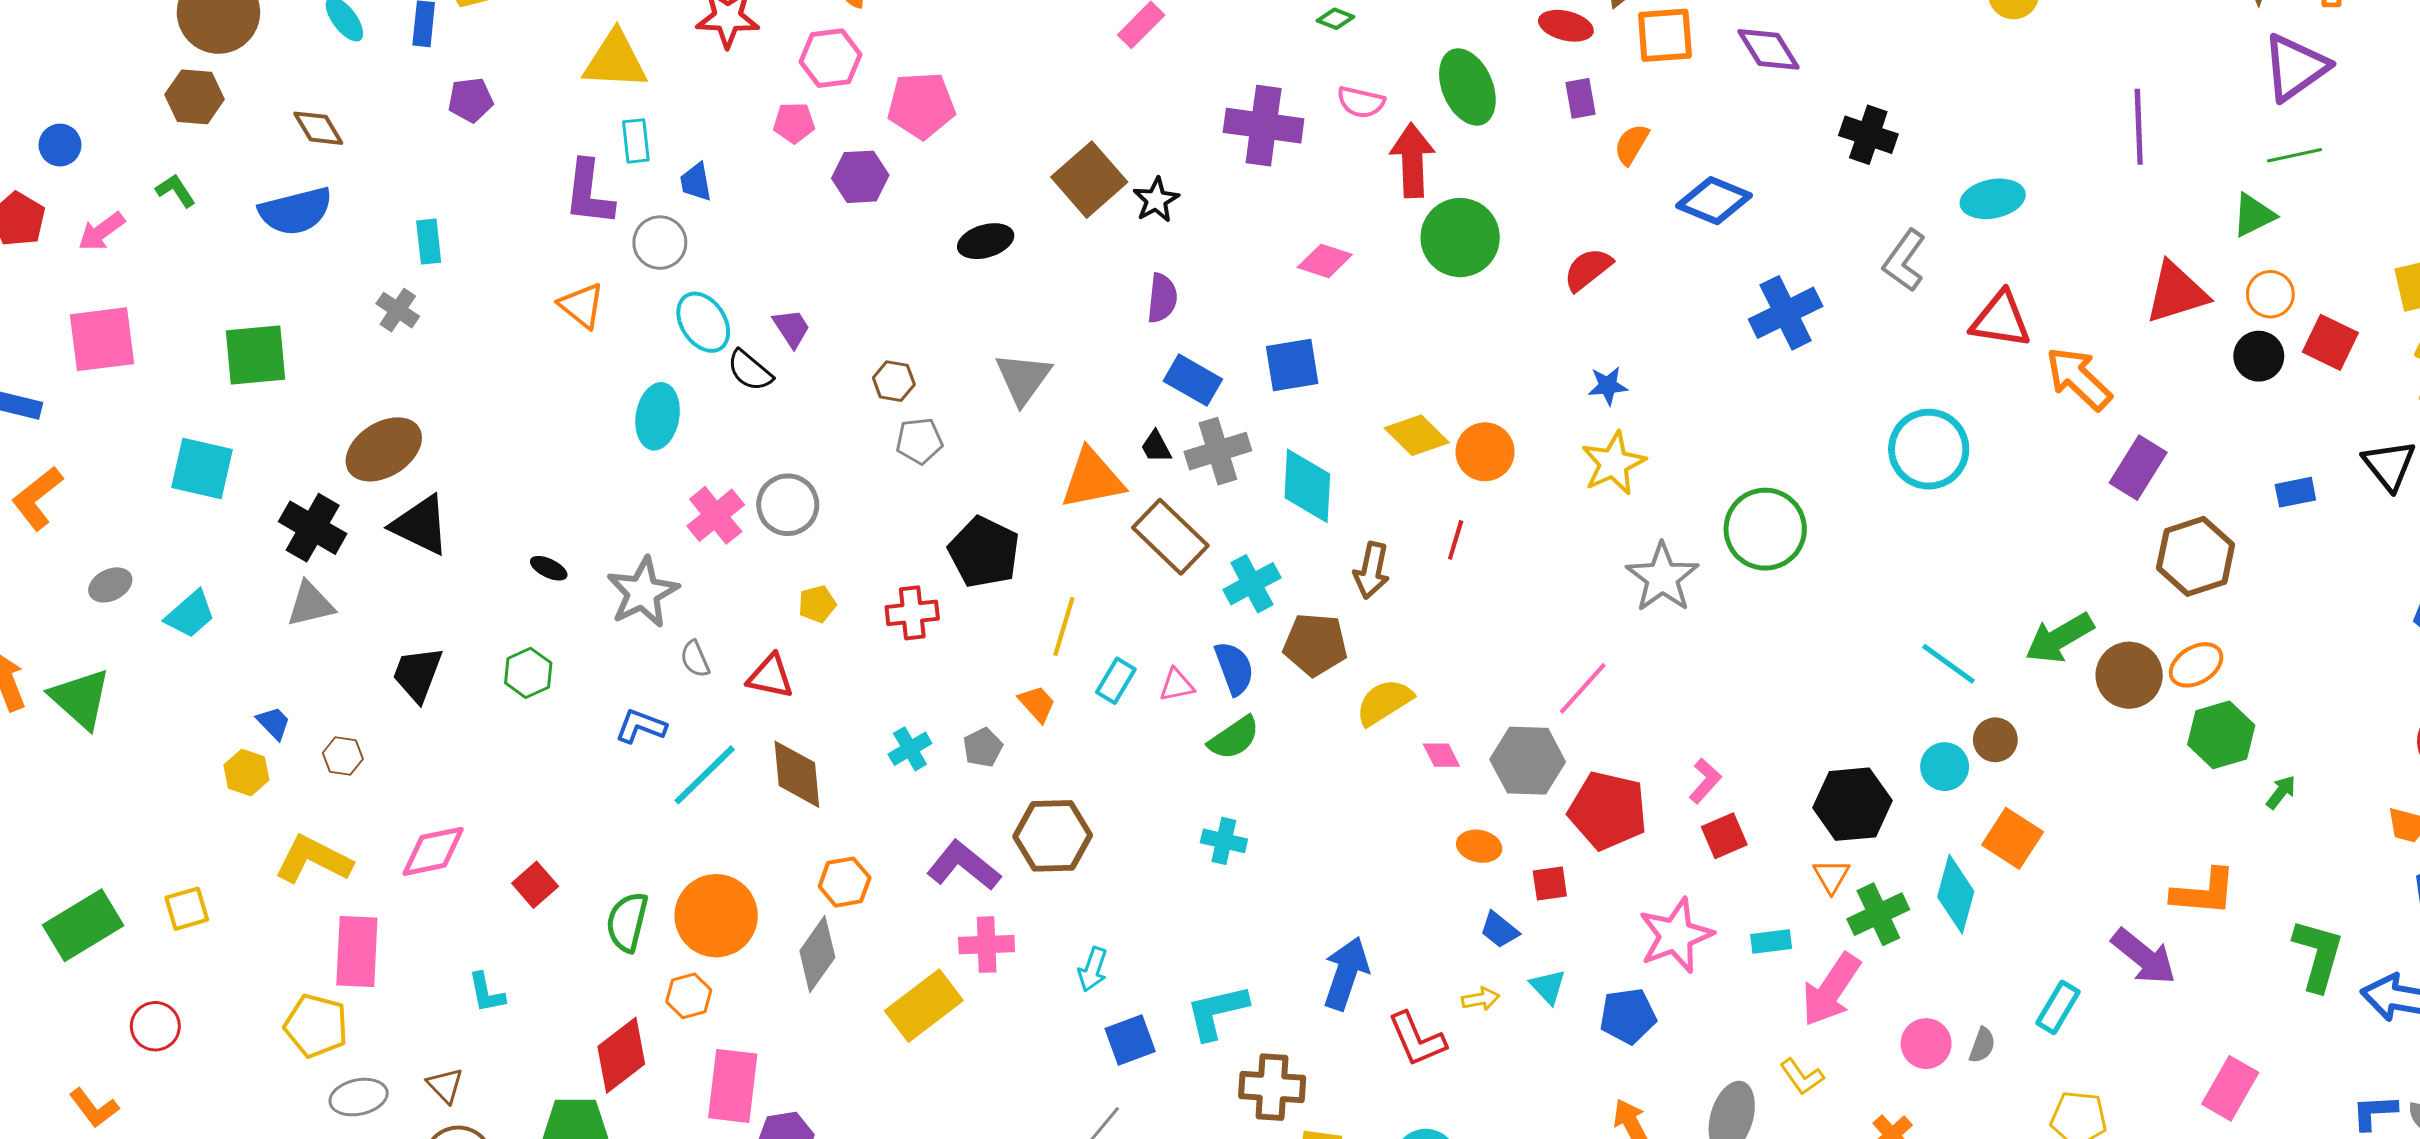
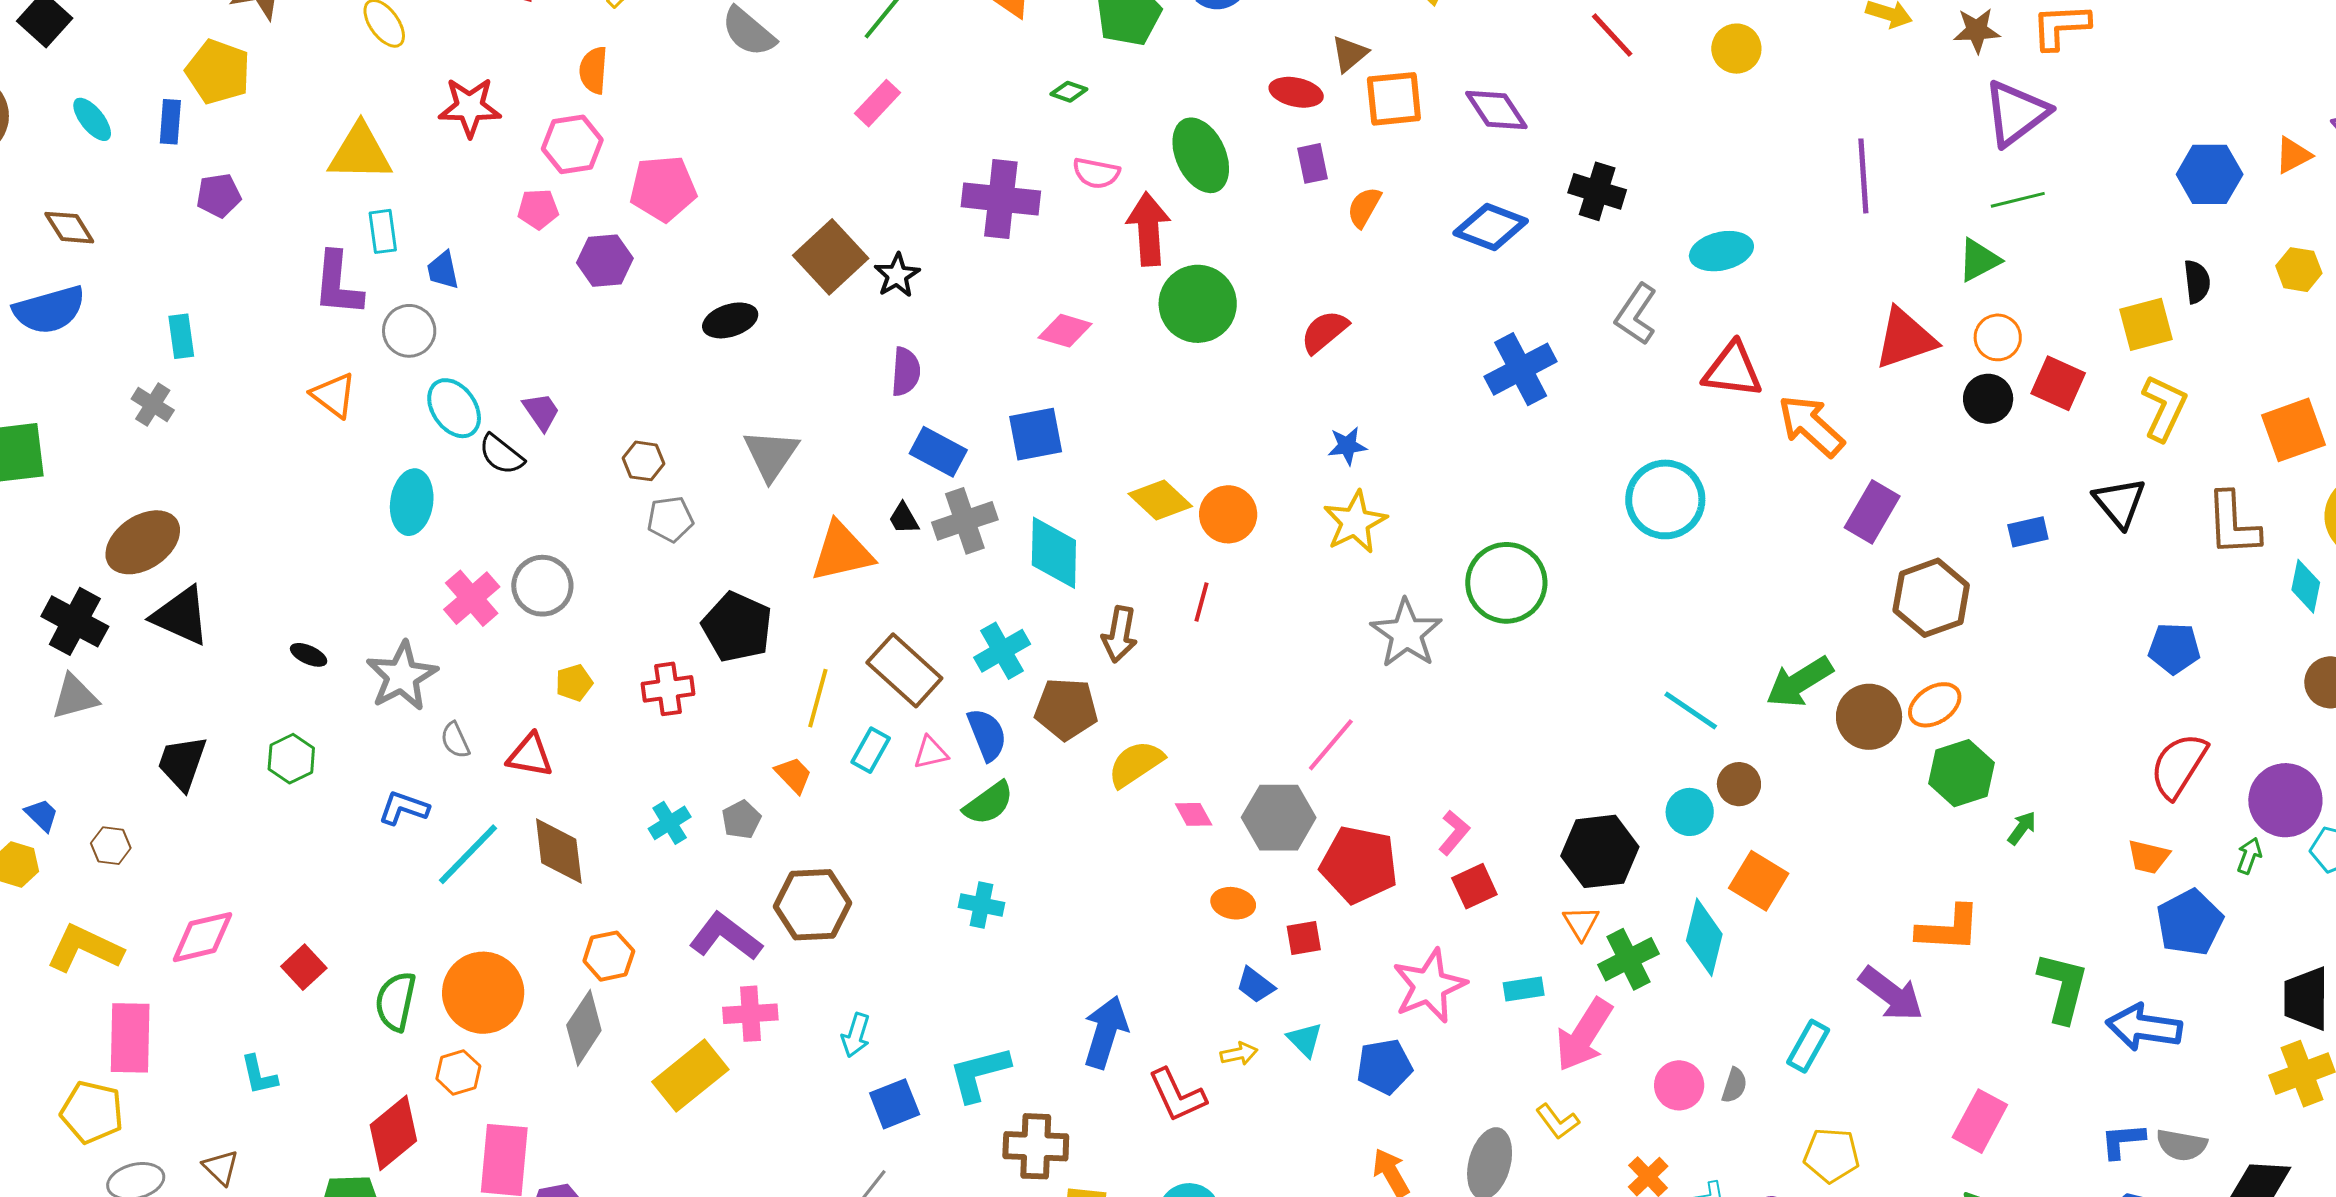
blue diamond: (1714, 201) -> (1491, 227), moved
brown rectangle: (1170, 537) -> (904, 670), moved

